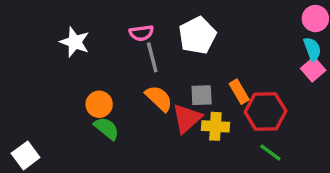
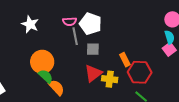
white pentagon: (197, 35) -> (90, 24), moved, turned -30
gray square: (202, 95) -> (93, 49), moved
orange semicircle: (159, 98) -> (57, 87), moved
orange circle: (99, 104) -> (42, 62), size x1.5

